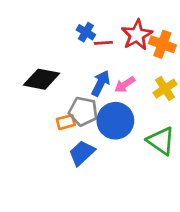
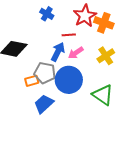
red line: (103, 43) -> (69, 35), moved

